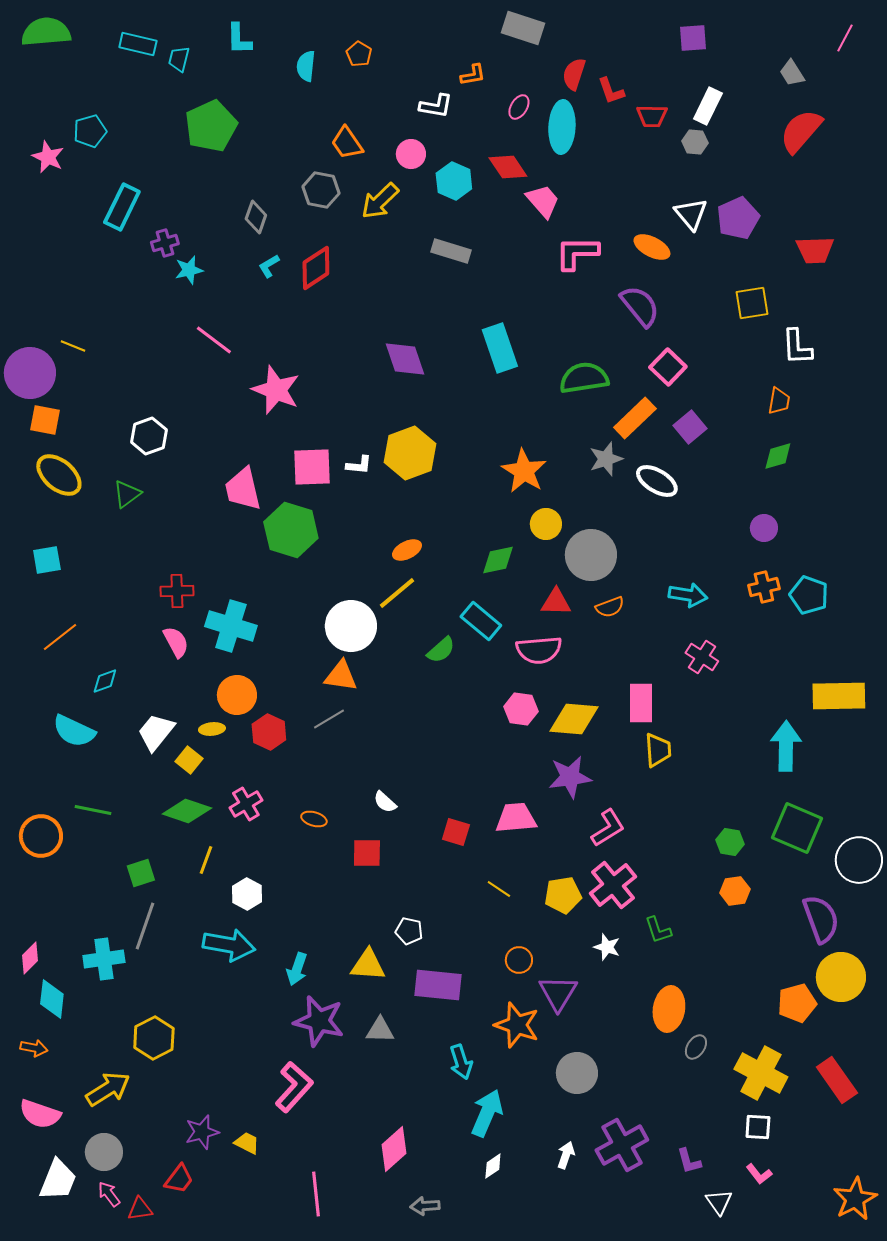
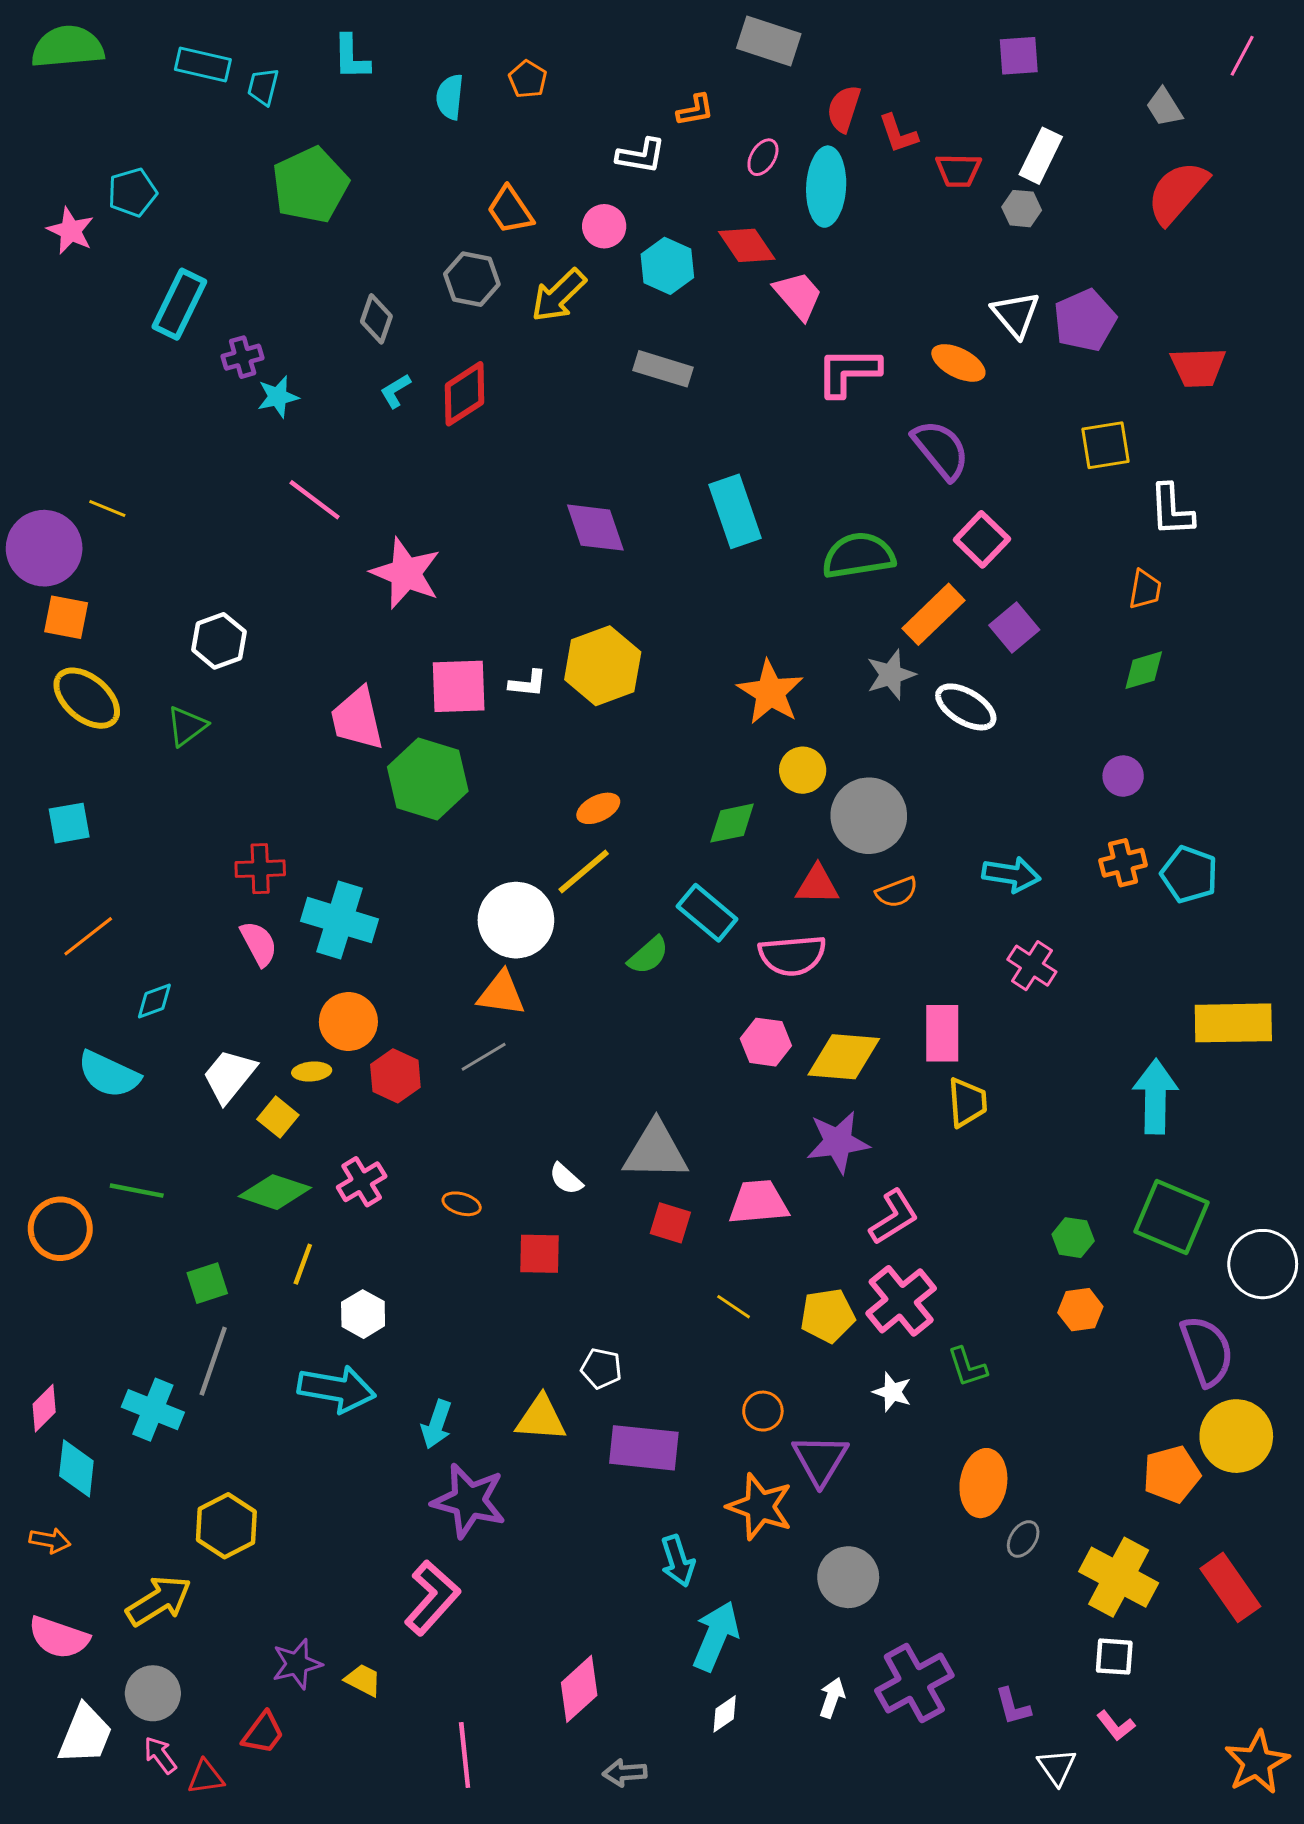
cyan cross: (104, 959) -> (153, 1410), turned 30
gray triangle: (380, 1030) -> (656, 1151), moved, size x1.6

